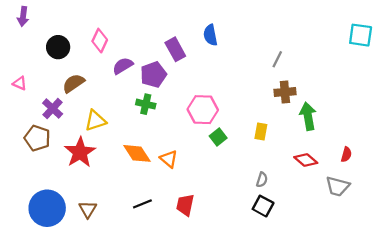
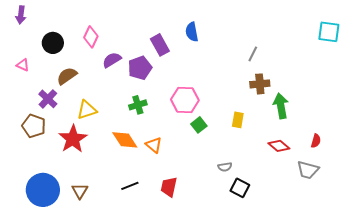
pink triangle: (20, 83) -> (23, 65), moved
green cross: (146, 104) -> (138, 105), moved, turned -30
gray semicircle: (262, 180) -> (225, 167), moved, turned 64

